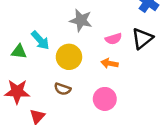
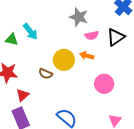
gray star: (81, 20) -> (79, 17), moved
yellow circle: (69, 57) -> (64, 60), moved
pink circle: (105, 99) -> (104, 84), moved

